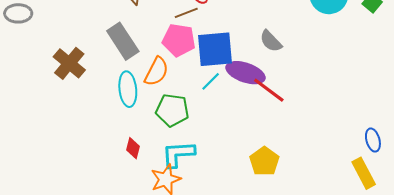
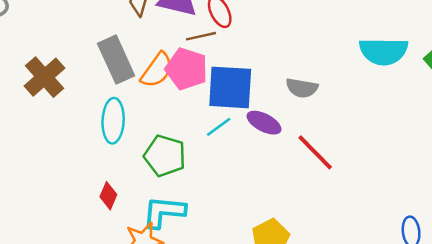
gray semicircle: (271, 41) -> (302, 88), turned -45
orange semicircle: (156, 72) -> (157, 70), moved
purple ellipse: (245, 73) -> (264, 123), size x0.7
red line: (269, 90) -> (315, 152), moved

